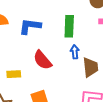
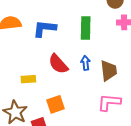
blue arrow: (75, 52) -> (86, 63), moved

